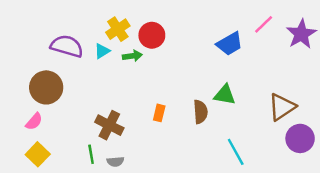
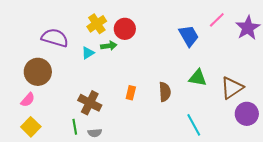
blue trapezoid: (230, 44) -> (189, 36), turned -90
cyan triangle: (102, 51) -> (88, 53), moved
green triangle: (225, 95) -> (198, 78), moved

